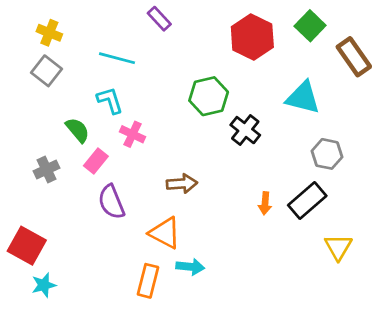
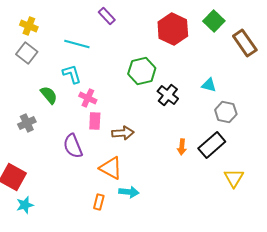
cyan triangle: (303, 98) -> (209, 85), moved, size x0.6
pink rectangle: (96, 161) -> (95, 121), moved, turned -36
orange rectangle: (148, 281) -> (99, 202), size x0.7

